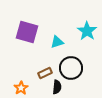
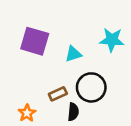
cyan star: (87, 31) -> (112, 40), turned -30

